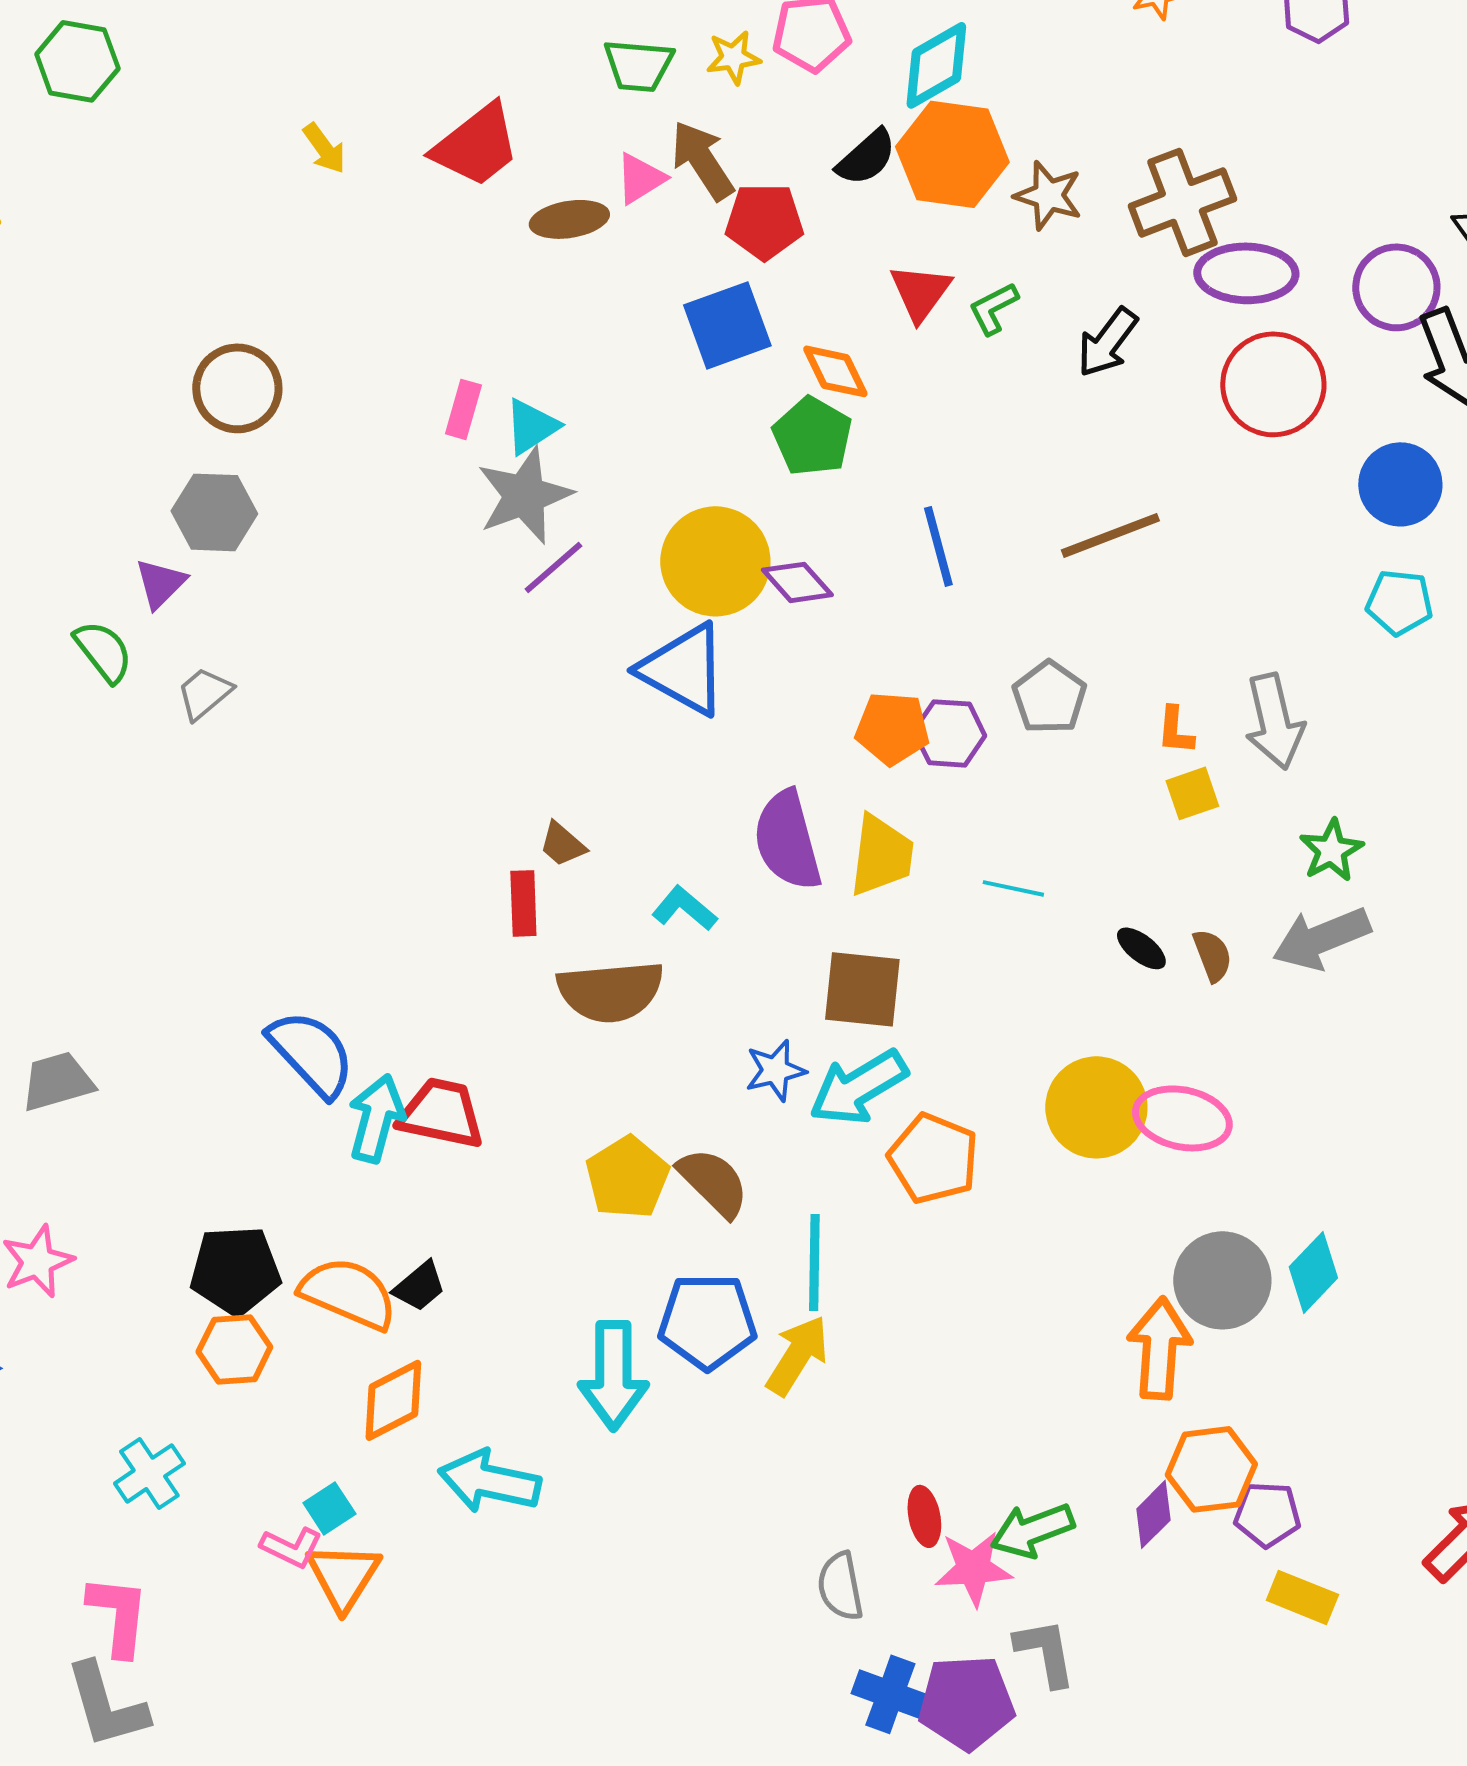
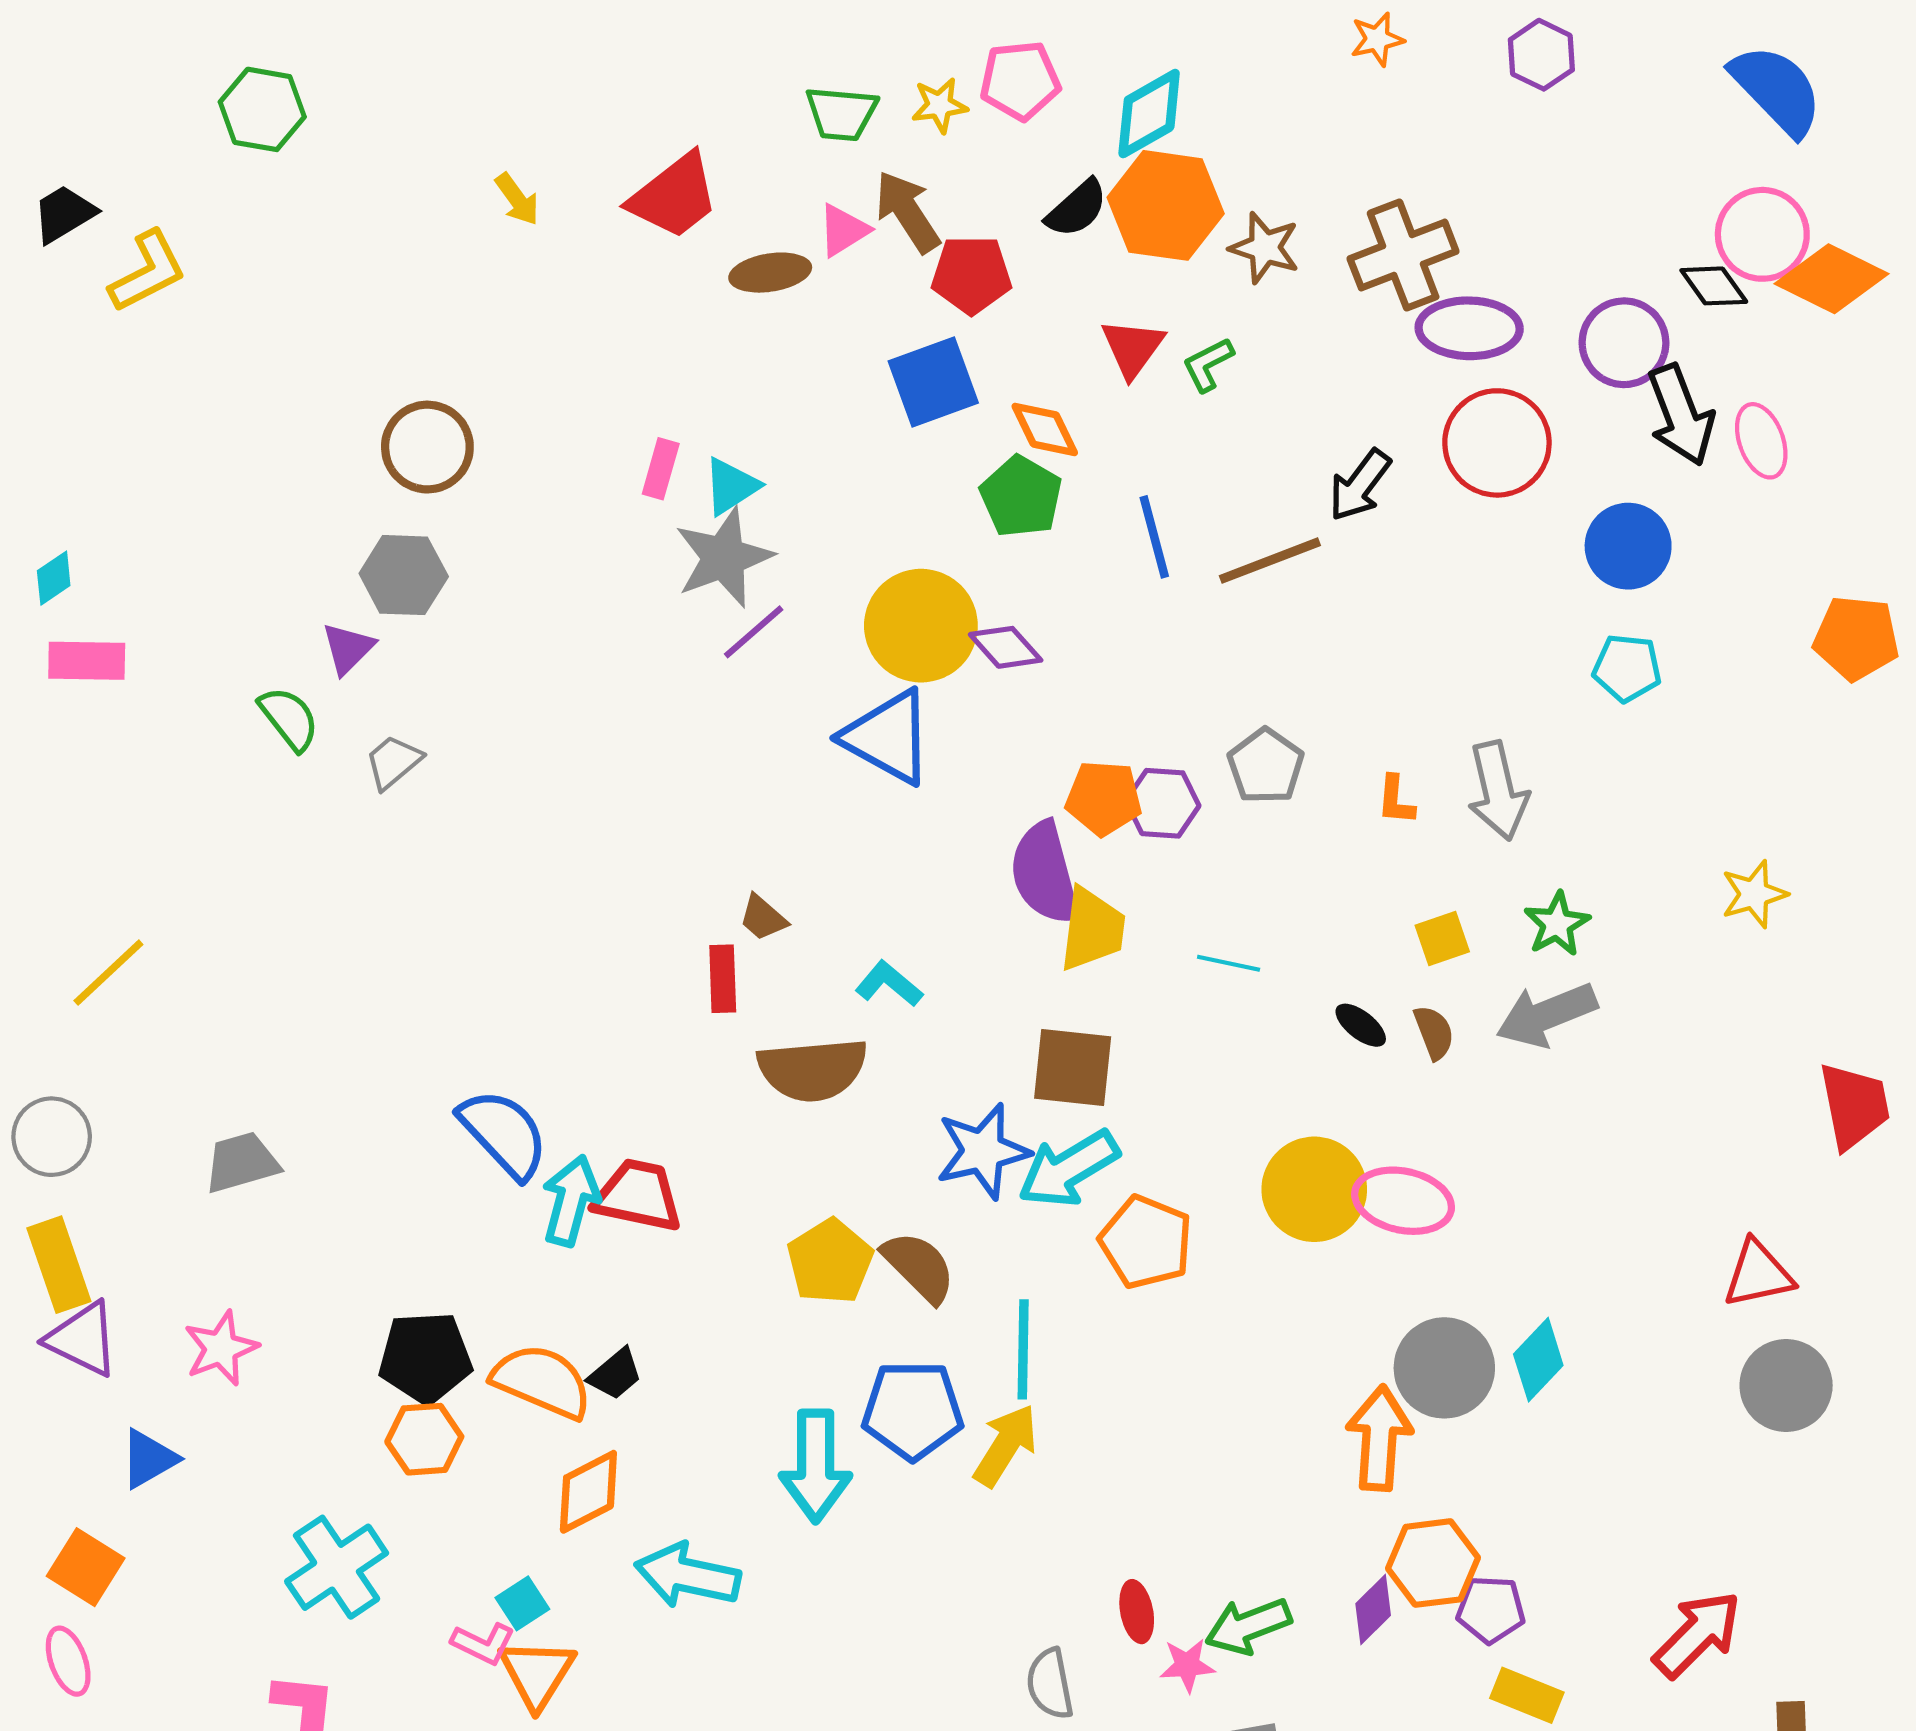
black arrow: (1107, 342) -> (1360, 485), moved
brown line: (1110, 535) -> (1270, 561), moved
blue line: (938, 546) -> (1154, 537), moved
yellow square: (1192, 793) -> (1442, 938), moved
purple semicircle: (787, 840) -> (1045, 873), moved
blue star: (775, 1070) -> (983, 1151), size x1.5
cyan cross: (149, 1473) -> (337, 1567), size x1.4
pink star: (973, 1568) -> (1187, 1665), size x0.7

